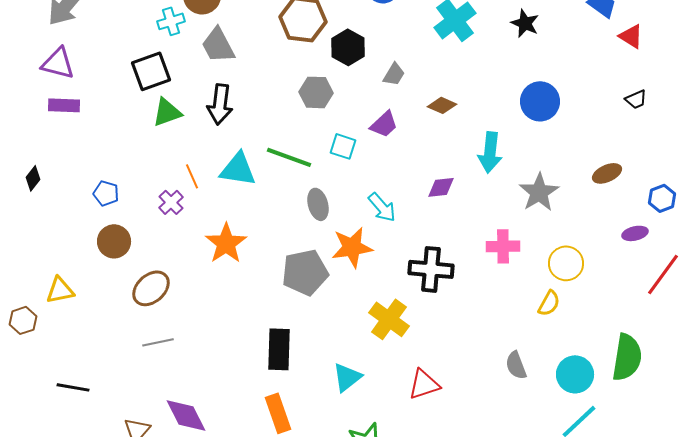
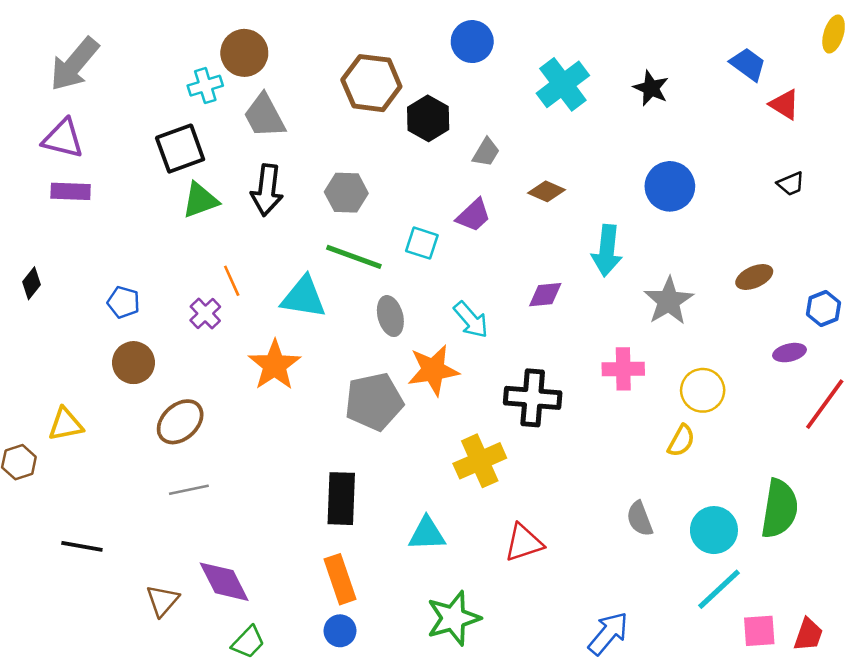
gray hexagon: (316, 92) -> (346, 193), moved
cyan triangle: (238, 169) -> (303, 297), moved
yellow cross: (389, 319) -> (480, 461), turned 30
cyan triangle: (347, 377) -> (427, 534), turned 36

